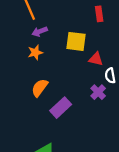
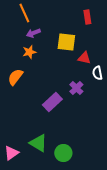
orange semicircle: (40, 88) -> (15, 77), moved
purple cross: (98, 92) -> (76, 88), moved

